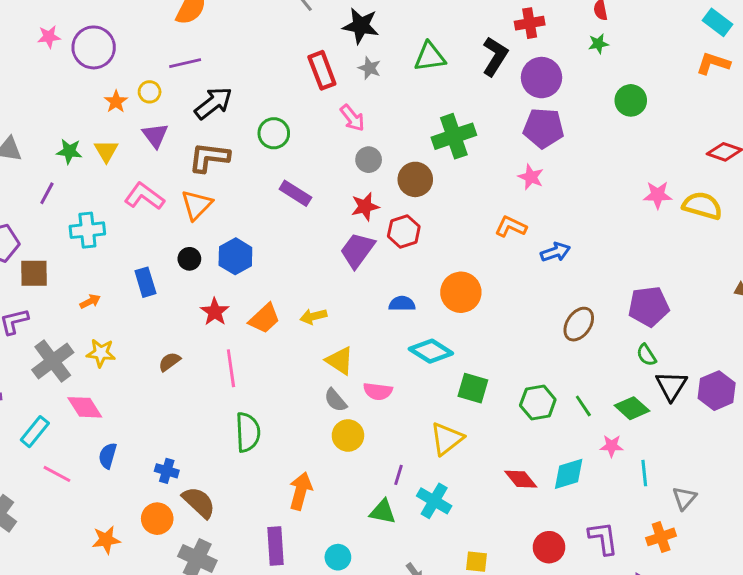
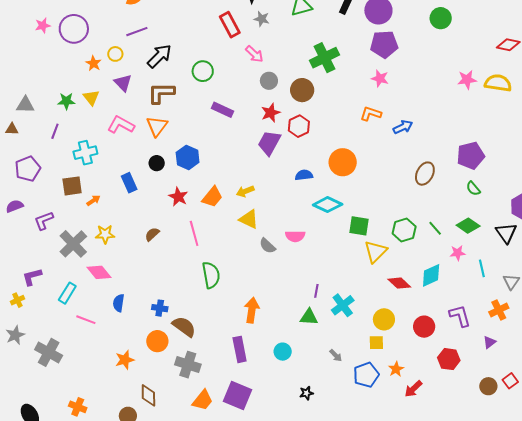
brown square: (34, 273) -> (72, 186), moved
yellow triangle: (340, 361) -> (249, 219), moved
black triangle: (671, 386) -> (506, 233), moved
yellow circle: (348, 435) -> (384, 319), moved
yellow triangle: (447, 439) -> (376, 252), moved
cyan cross: (434, 501) -> (343, 305), turned 30

